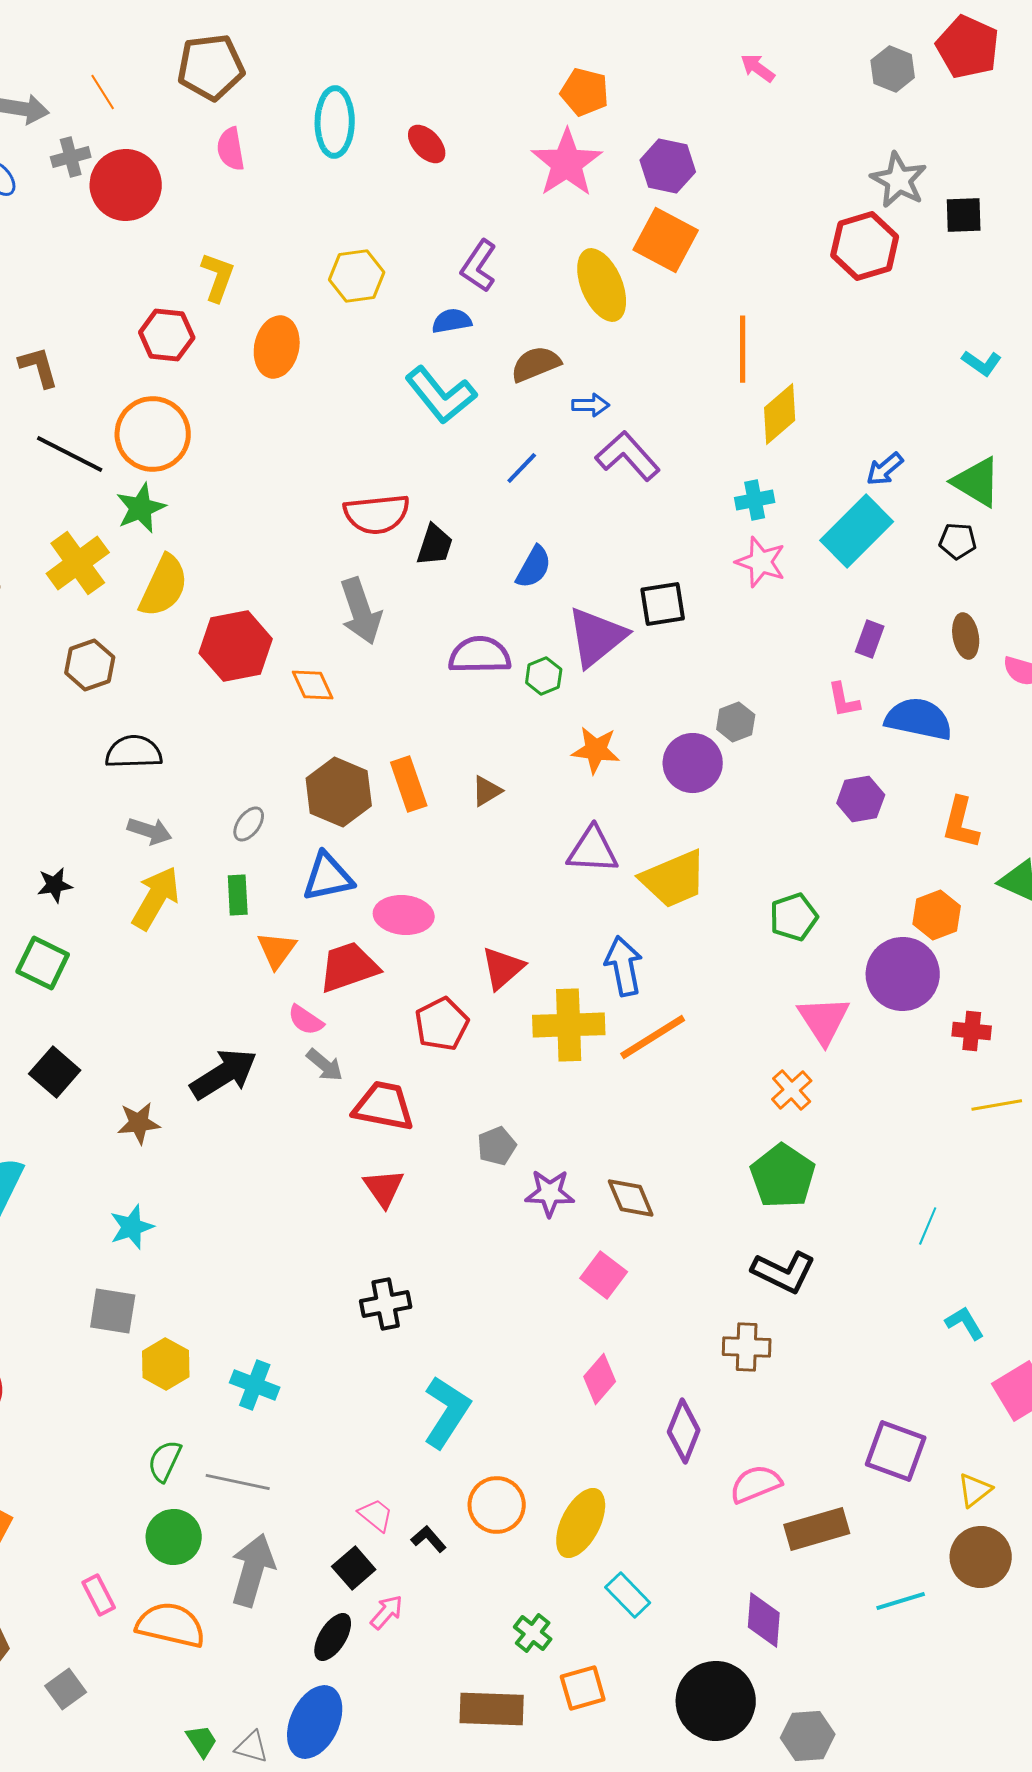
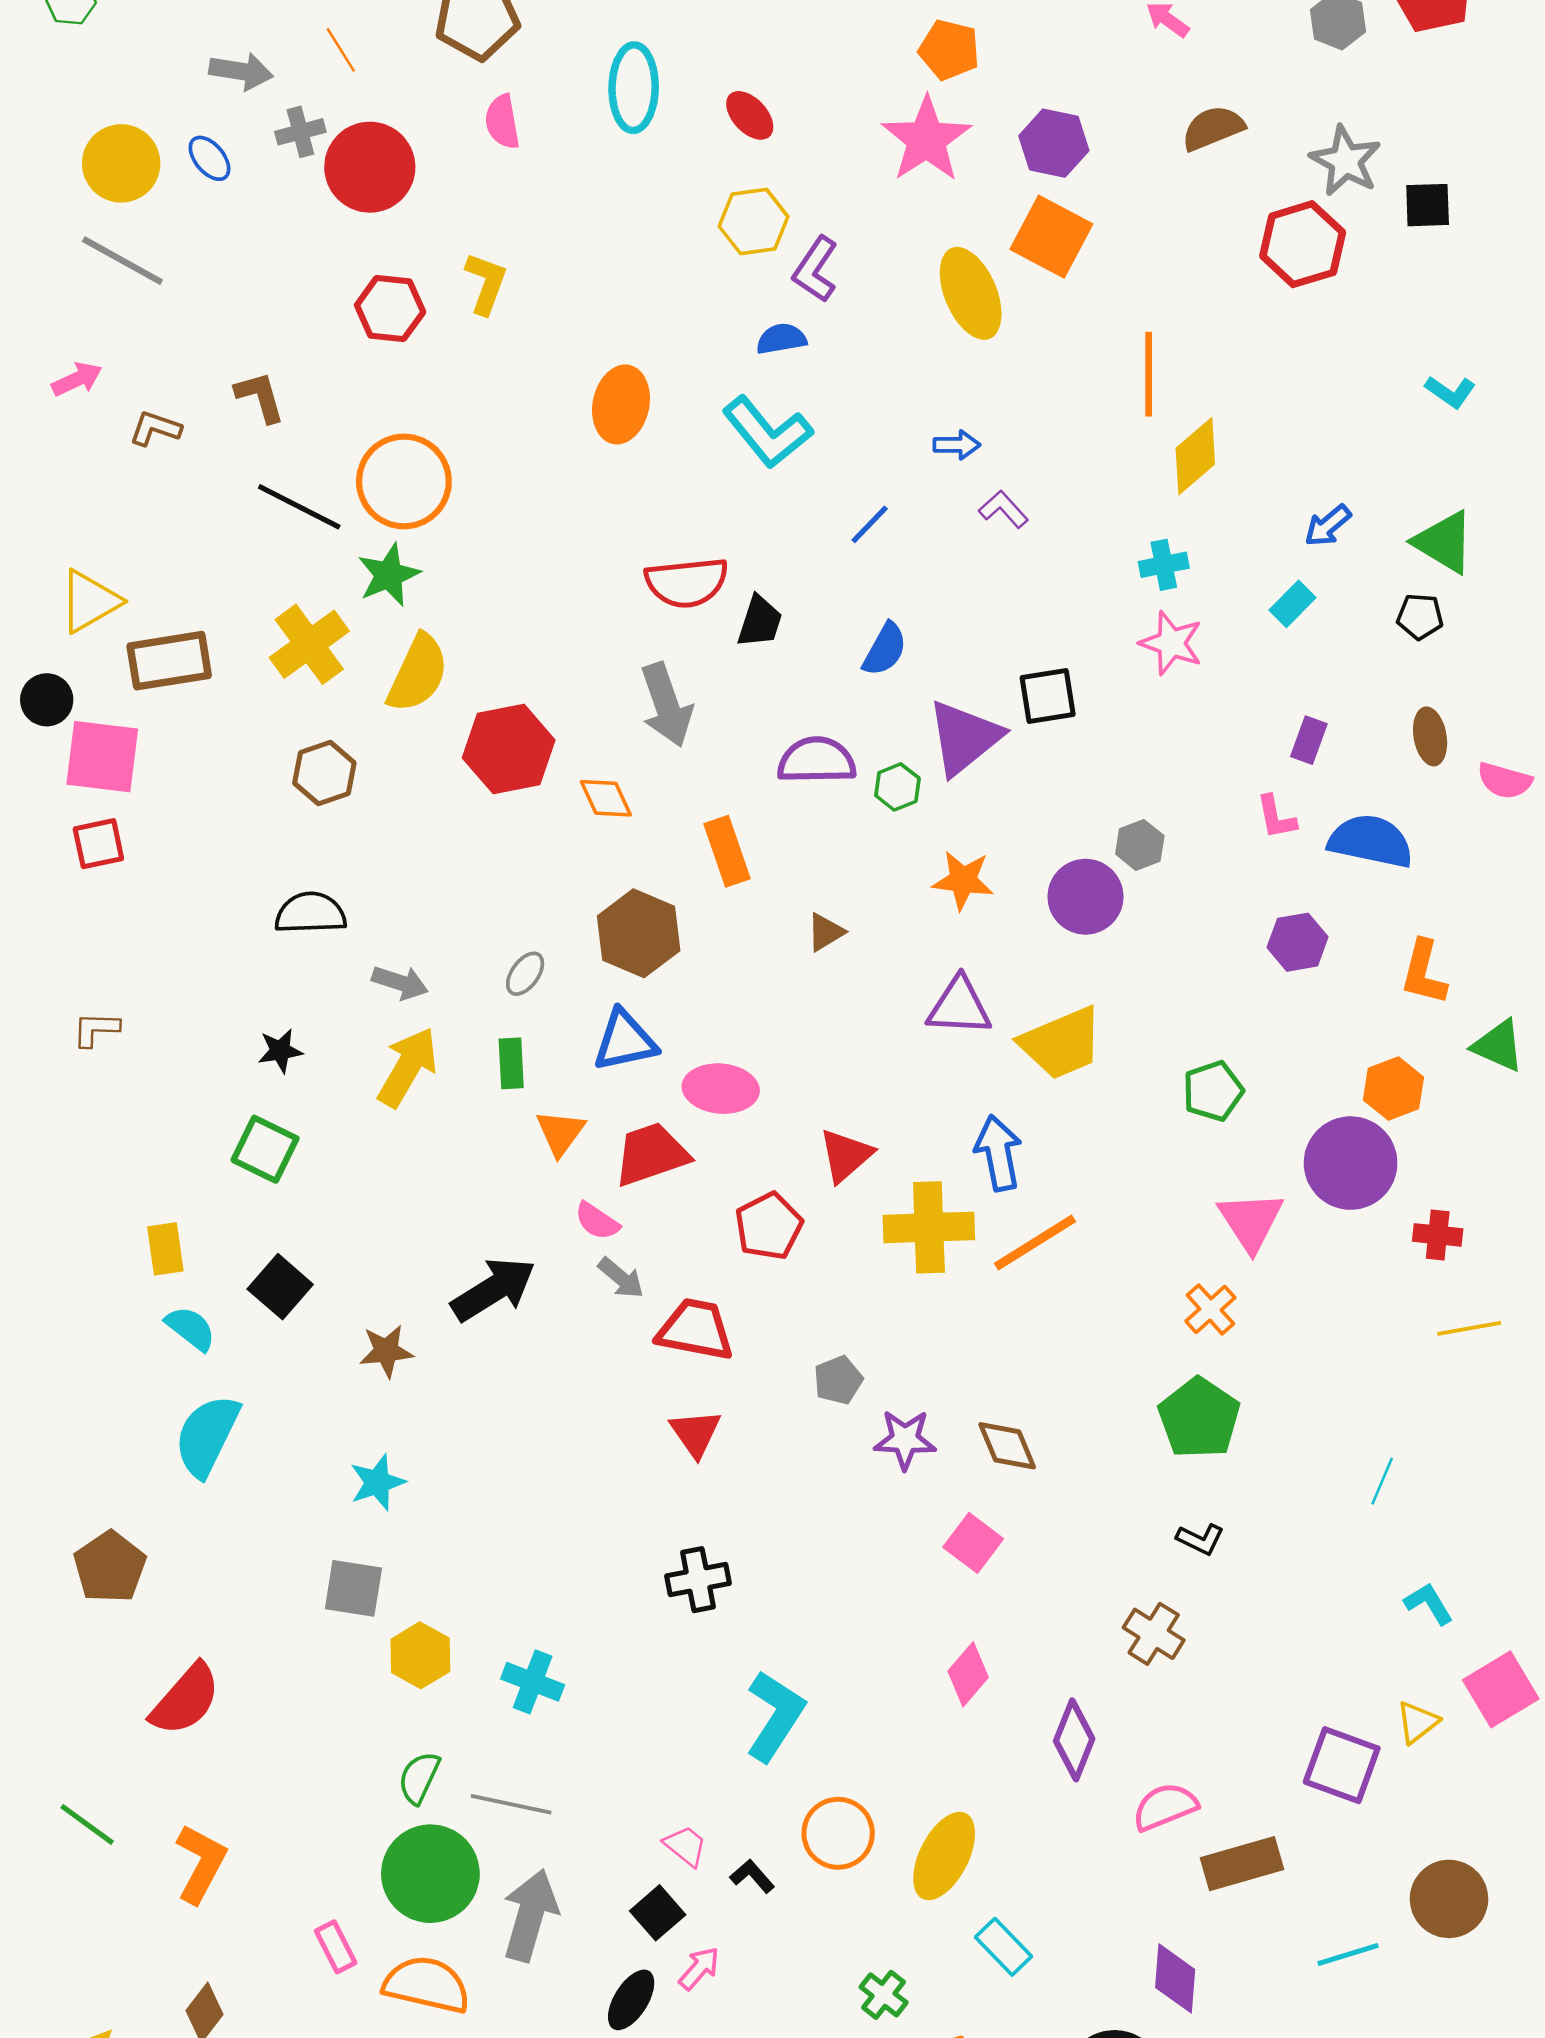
yellow hexagon: (357, 276) -> (754, 221), moved
red hexagon: (167, 335) -> (390, 309), moved
orange ellipse: (277, 347) -> (621, 404), moved
brown semicircle: (536, 364) -> (1213, 128), moved
purple L-shape: (628, 456) -> (1003, 509), size x0.6
cyan rectangle: (857, 531) -> (1292, 604), size x0.5
black semicircle: (134, 752) -> (310, 913), moved
orange rectangle: (409, 784) -> (727, 851), moved
black L-shape: (784, 1272) -> (1200, 1539), size x0.6
brown cross: (747, 1347) -> (1154, 1634), turned 30
yellow triangle: (975, 1490) -> (1417, 1722), moved
green circle: (174, 1537) -> (430, 1874), size x1.4

